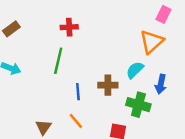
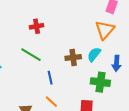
green line: (58, 61) -> (31, 55), turned -65
brown cross: (108, 85) -> (73, 57), moved

